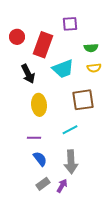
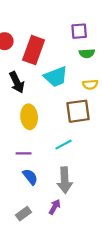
purple square: (70, 24) -> (79, 31), moved
yellow semicircle: (94, 68) -> (90, 85), moved
gray rectangle: (43, 184) -> (24, 214), moved

